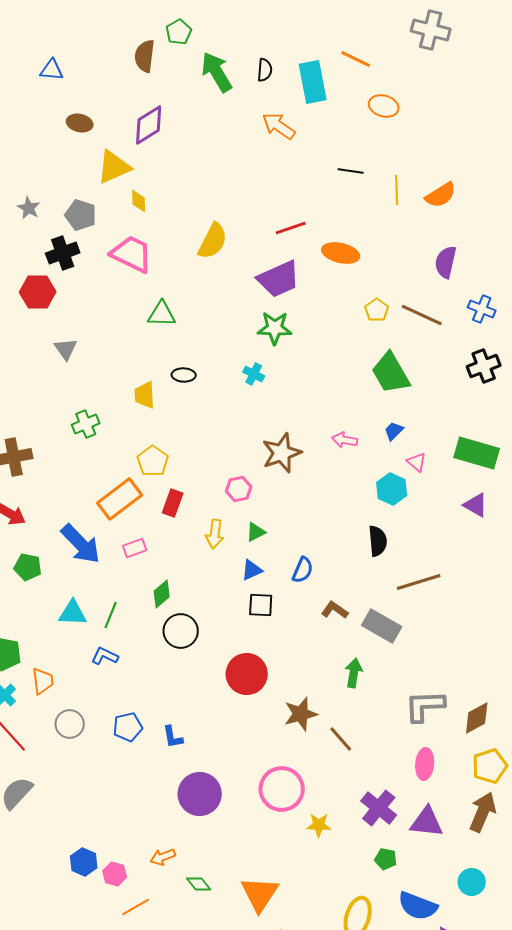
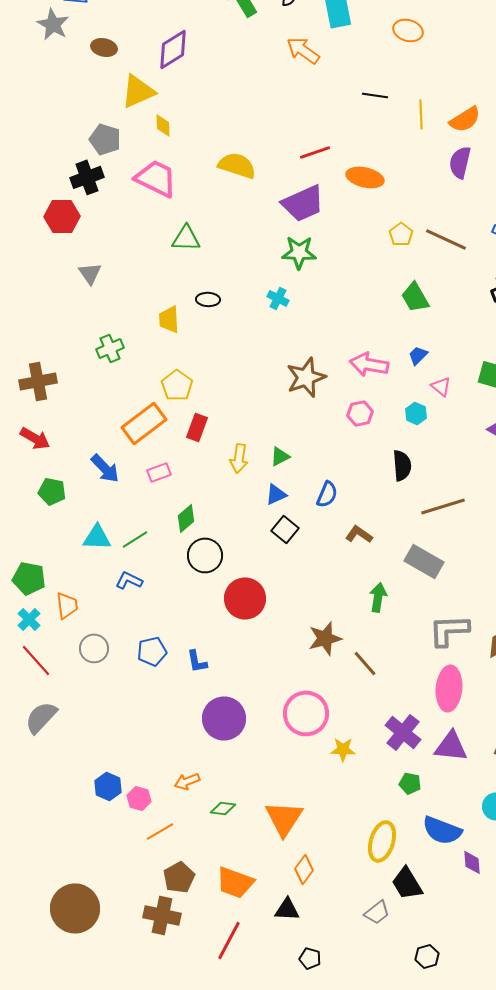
gray star: (29, 208) -> (53, 24), moved, size x1.4
yellow semicircle: (213, 241) -> (237, 165), turned -99
purple semicircle: (446, 262) -> (460, 162), moved
green trapezoid: (391, 373) -> (415, 297), size x0.7
pink arrow: (345, 440) -> (369, 364), size x1.5
pink hexagon: (239, 489) -> (360, 413), moved
cyan hexagon: (392, 489) -> (416, 413), size x0.7
blue arrow: (81, 544) -> (105, 468), size x0.7
black square: (261, 605) -> (285, 529), turned 36
green line: (111, 615) -> (135, 539), turned 36
gray rectangle: (382, 626) -> (424, 561), moved
red circle: (247, 674) -> (245, 598), moved
pink ellipse: (425, 764) -> (449, 688), size x1.4
green diamond: (199, 884) -> (223, 808), turned -45

